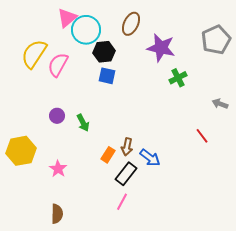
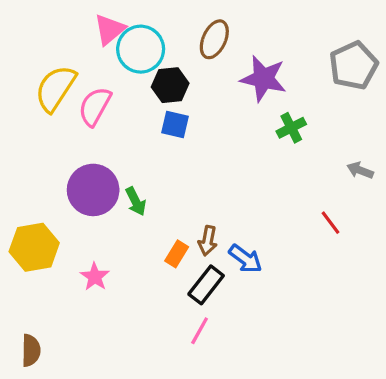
purple circle: (57, 116) -> (93, 190), size x2.0
brown semicircle: (57, 214) -> (31, 350), moved

